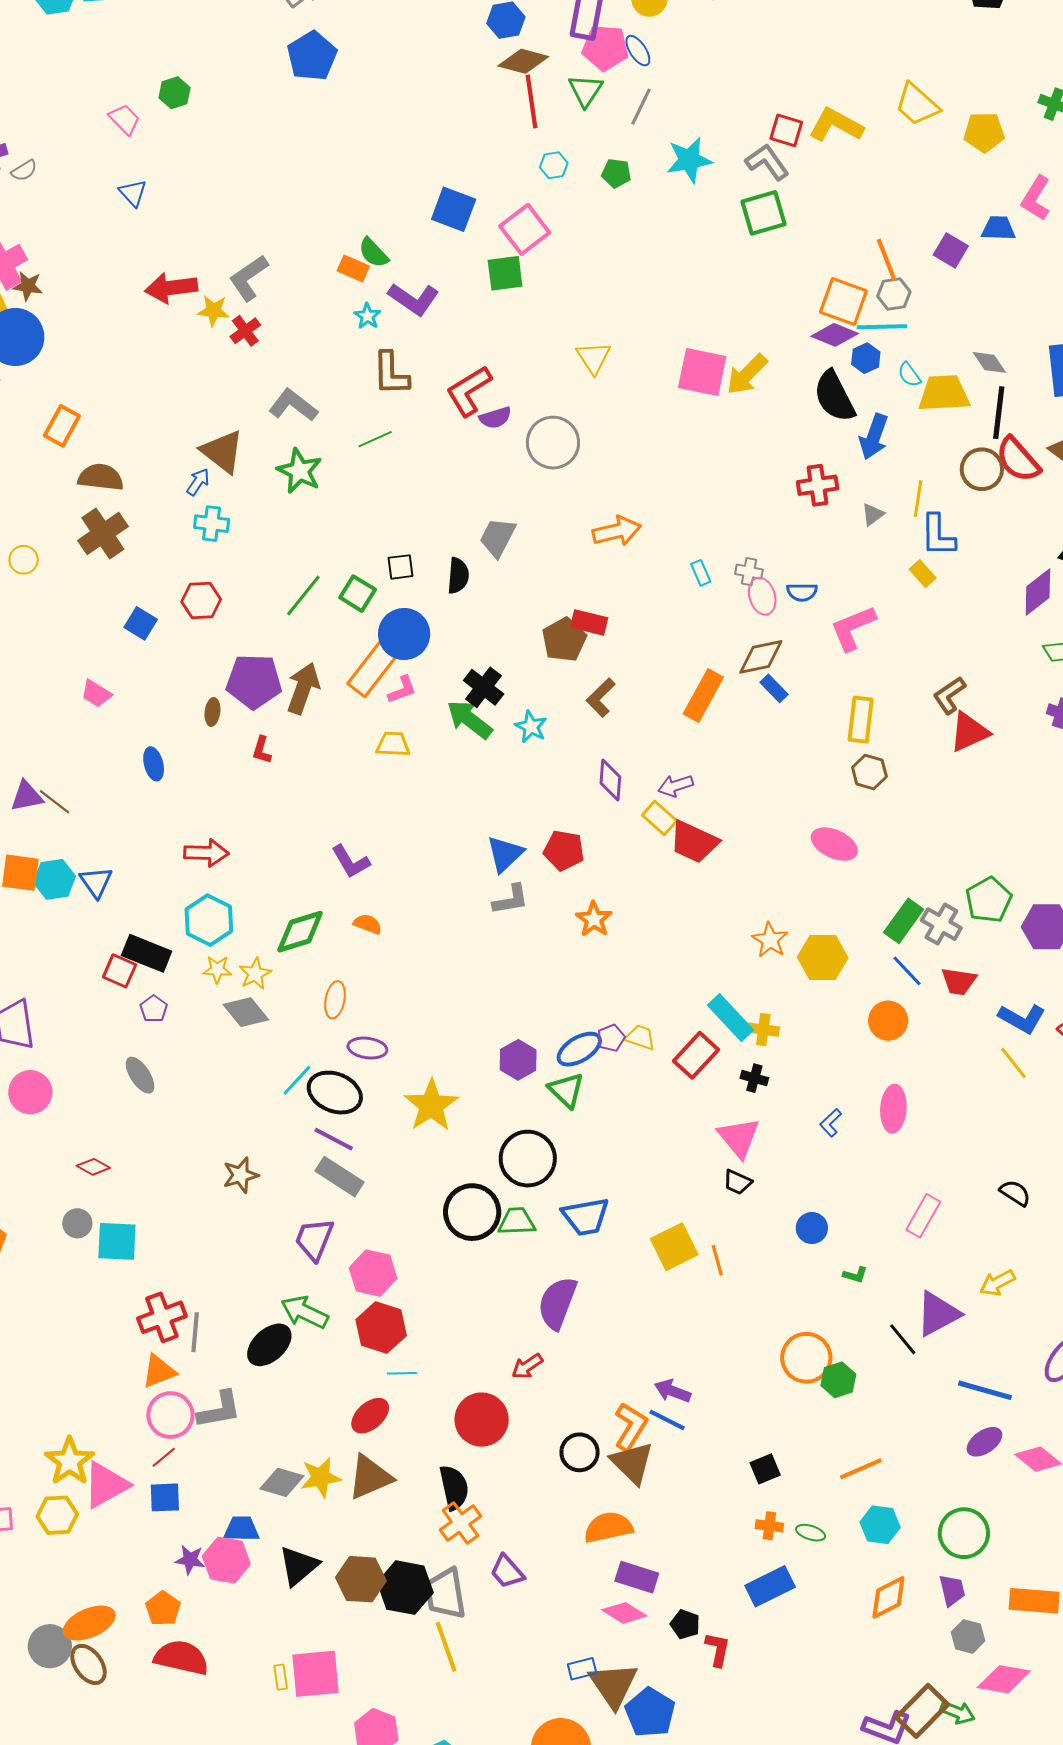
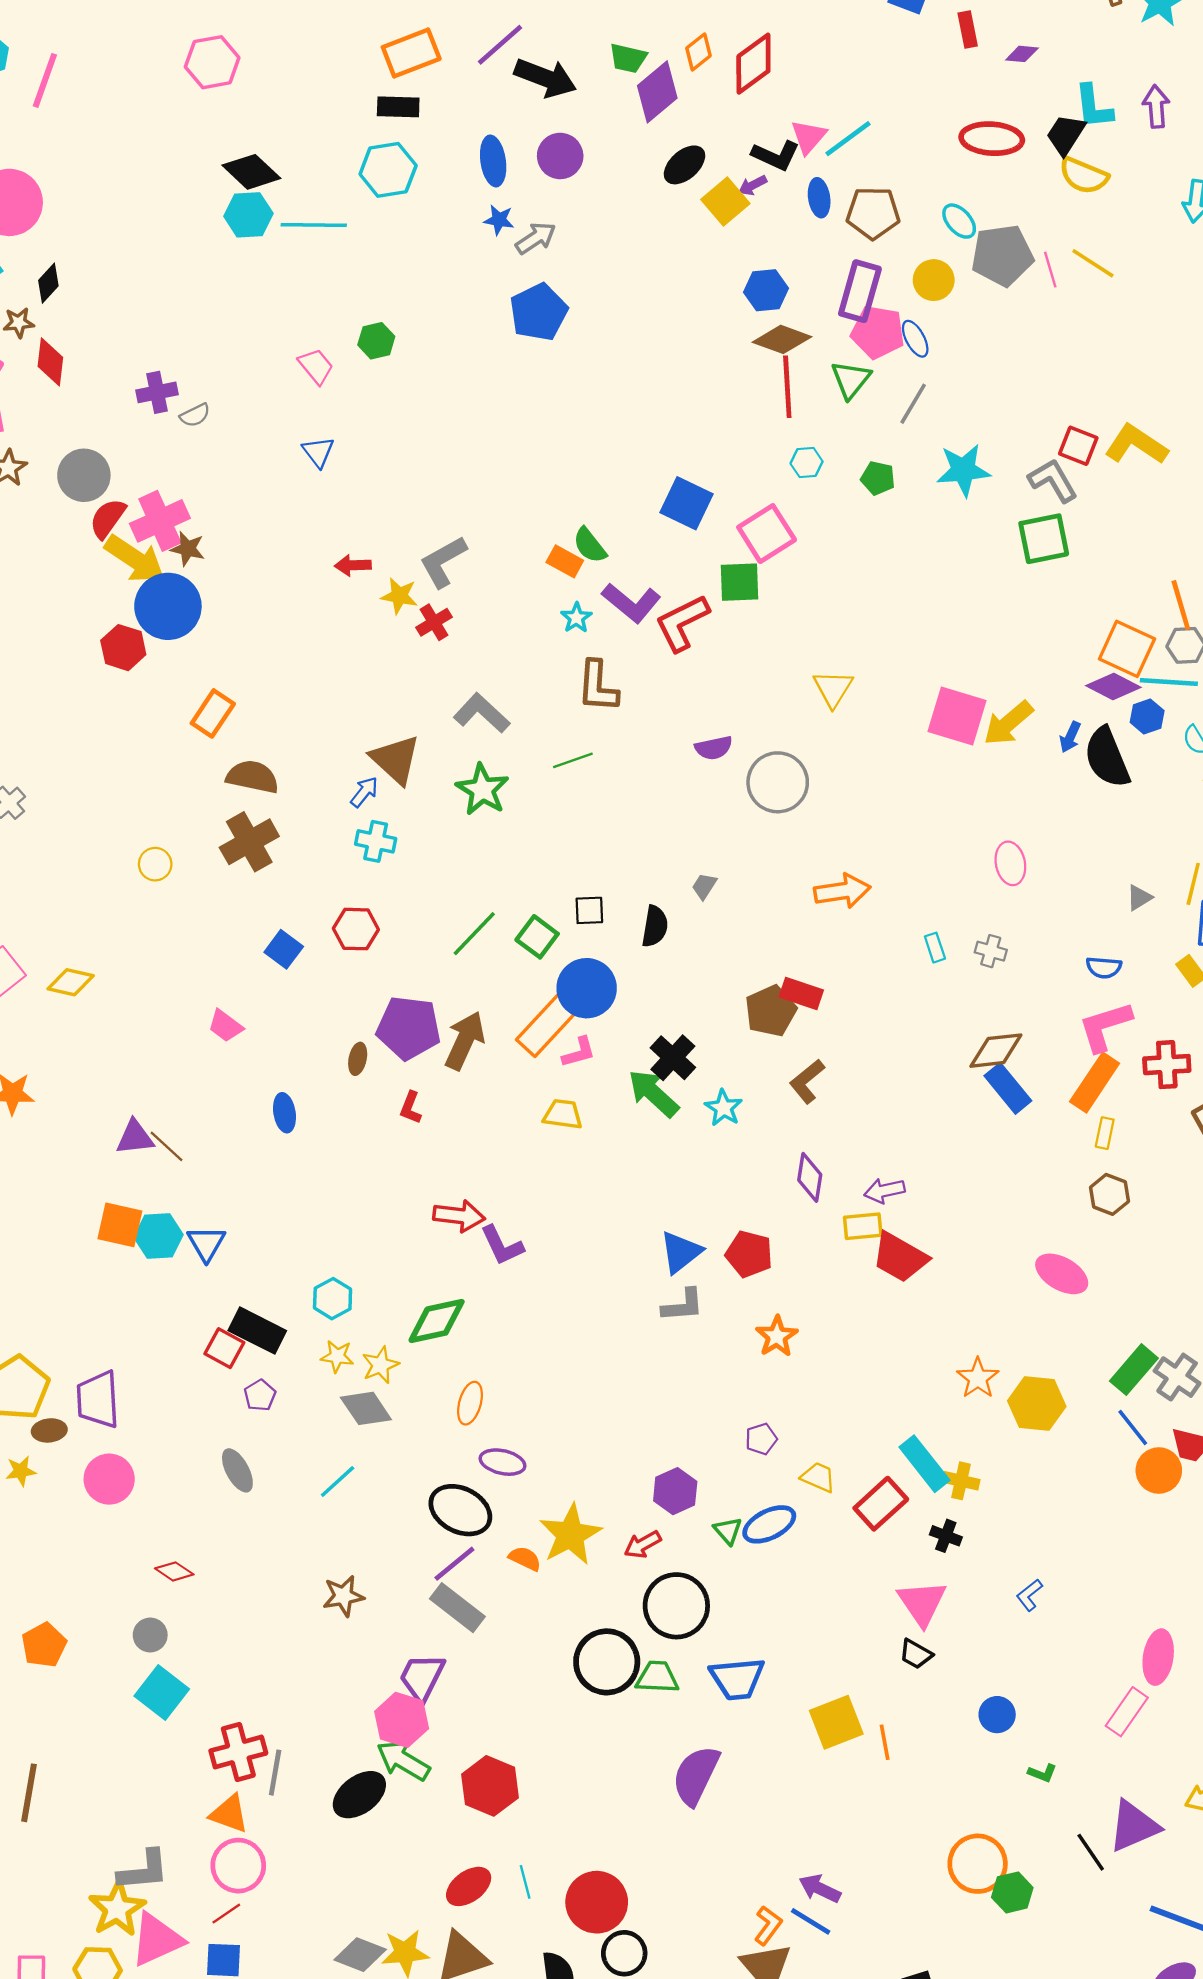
red arrow: (171, 288) -> (353, 565), size x0.6
red L-shape: (469, 391) -> (682, 623), moved
blue arrow: (874, 437) -> (1070, 737), moved, size x0.6
red cross: (818, 485) -> (1167, 1065), moved
gray trapezoid: (498, 537) -> (704, 886), size x0.6
blue semicircle: (802, 592) -> (1104, 967), moved
pink ellipse: (762, 596) -> (1010, 863), moved
blue rectangle: (774, 688) -> (1008, 1088), size x1.5
orange rectangle: (703, 695) -> (1095, 1083), moved
yellow rectangle: (861, 720) -> (1105, 1133), size x0.6
yellow rectangle: (660, 818) -> (863, 1226), turned -52
red arrow: (206, 853) -> (459, 1216), moved
cyan hexagon: (209, 920) -> (333, 1299), size x0.7
orange semicircle: (368, 924) -> (525, 1559), moved
orange circle: (888, 1021) -> (1159, 1470), moved
purple pentagon: (611, 1038) -> (761, 1439), moved
blue ellipse: (579, 1049) -> (769, 1524), moved
cyan line: (297, 1080) -> (338, 1481), moved
green triangle: (566, 1090) -> (728, 1531), size x0.7
pink ellipse: (893, 1109) -> (1158, 1657), moved
purple line: (334, 1139) -> (454, 1564), turned -72
cyan square: (117, 1241) -> (162, 1692), moved, turned 30
pink hexagon: (373, 1273) -> (402, 1720), moved
red arrow: (527, 1366) -> (643, 1545), moved
orange triangle: (159, 1371) -> (229, 1814), turned 36
cyan line: (402, 1373) -> (525, 1882), moved, turned 72
gray L-shape: (219, 1410) -> (143, 1871), moved
orange L-shape: (631, 1427) -> (768, 1925), size x0.7
black circle: (580, 1452) -> (624, 1953), moved

